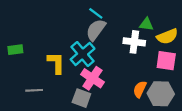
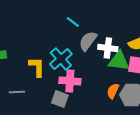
green triangle: (146, 24) -> (119, 61), moved, size x1.6
gray semicircle: (96, 30) -> (88, 41), moved
pink cross: (92, 78) -> (70, 81), turned -30

